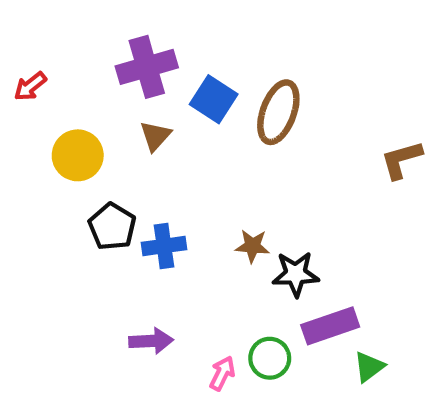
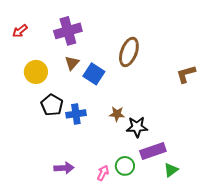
red arrow: (30, 86) -> (20, 31), moved
blue square: (214, 99) -> (94, 74), moved
purple arrow: (151, 341) -> (64, 168), moved

